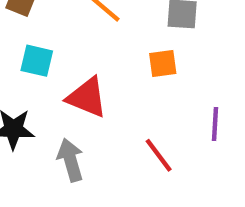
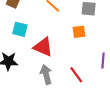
gray arrow: (70, 160) -> (46, 74), moved

